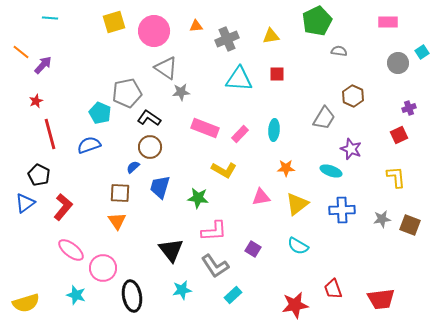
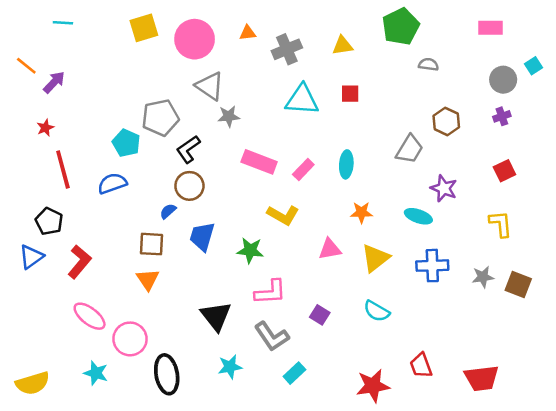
purple cross: (409, 108) -> (502, 116), moved
black L-shape: (149, 118) -> (188, 149), turned -70

